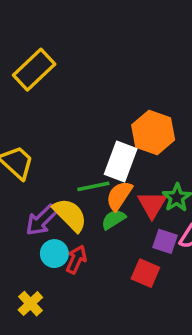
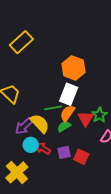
orange hexagon: (153, 132) -> (74, 68), moved
purple square: (165, 241) -> (64, 152), moved, turned -32
red arrow: (76, 259) -> (43, 148), turned -84
yellow cross: (30, 304) -> (17, 172), size x1.6

